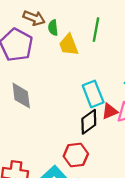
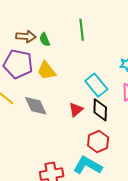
yellow trapezoid: (69, 45) -> (46, 71), moved
red triangle: (110, 111) -> (76, 110), moved
black diamond: (89, 122) -> (100, 110), turned -35

